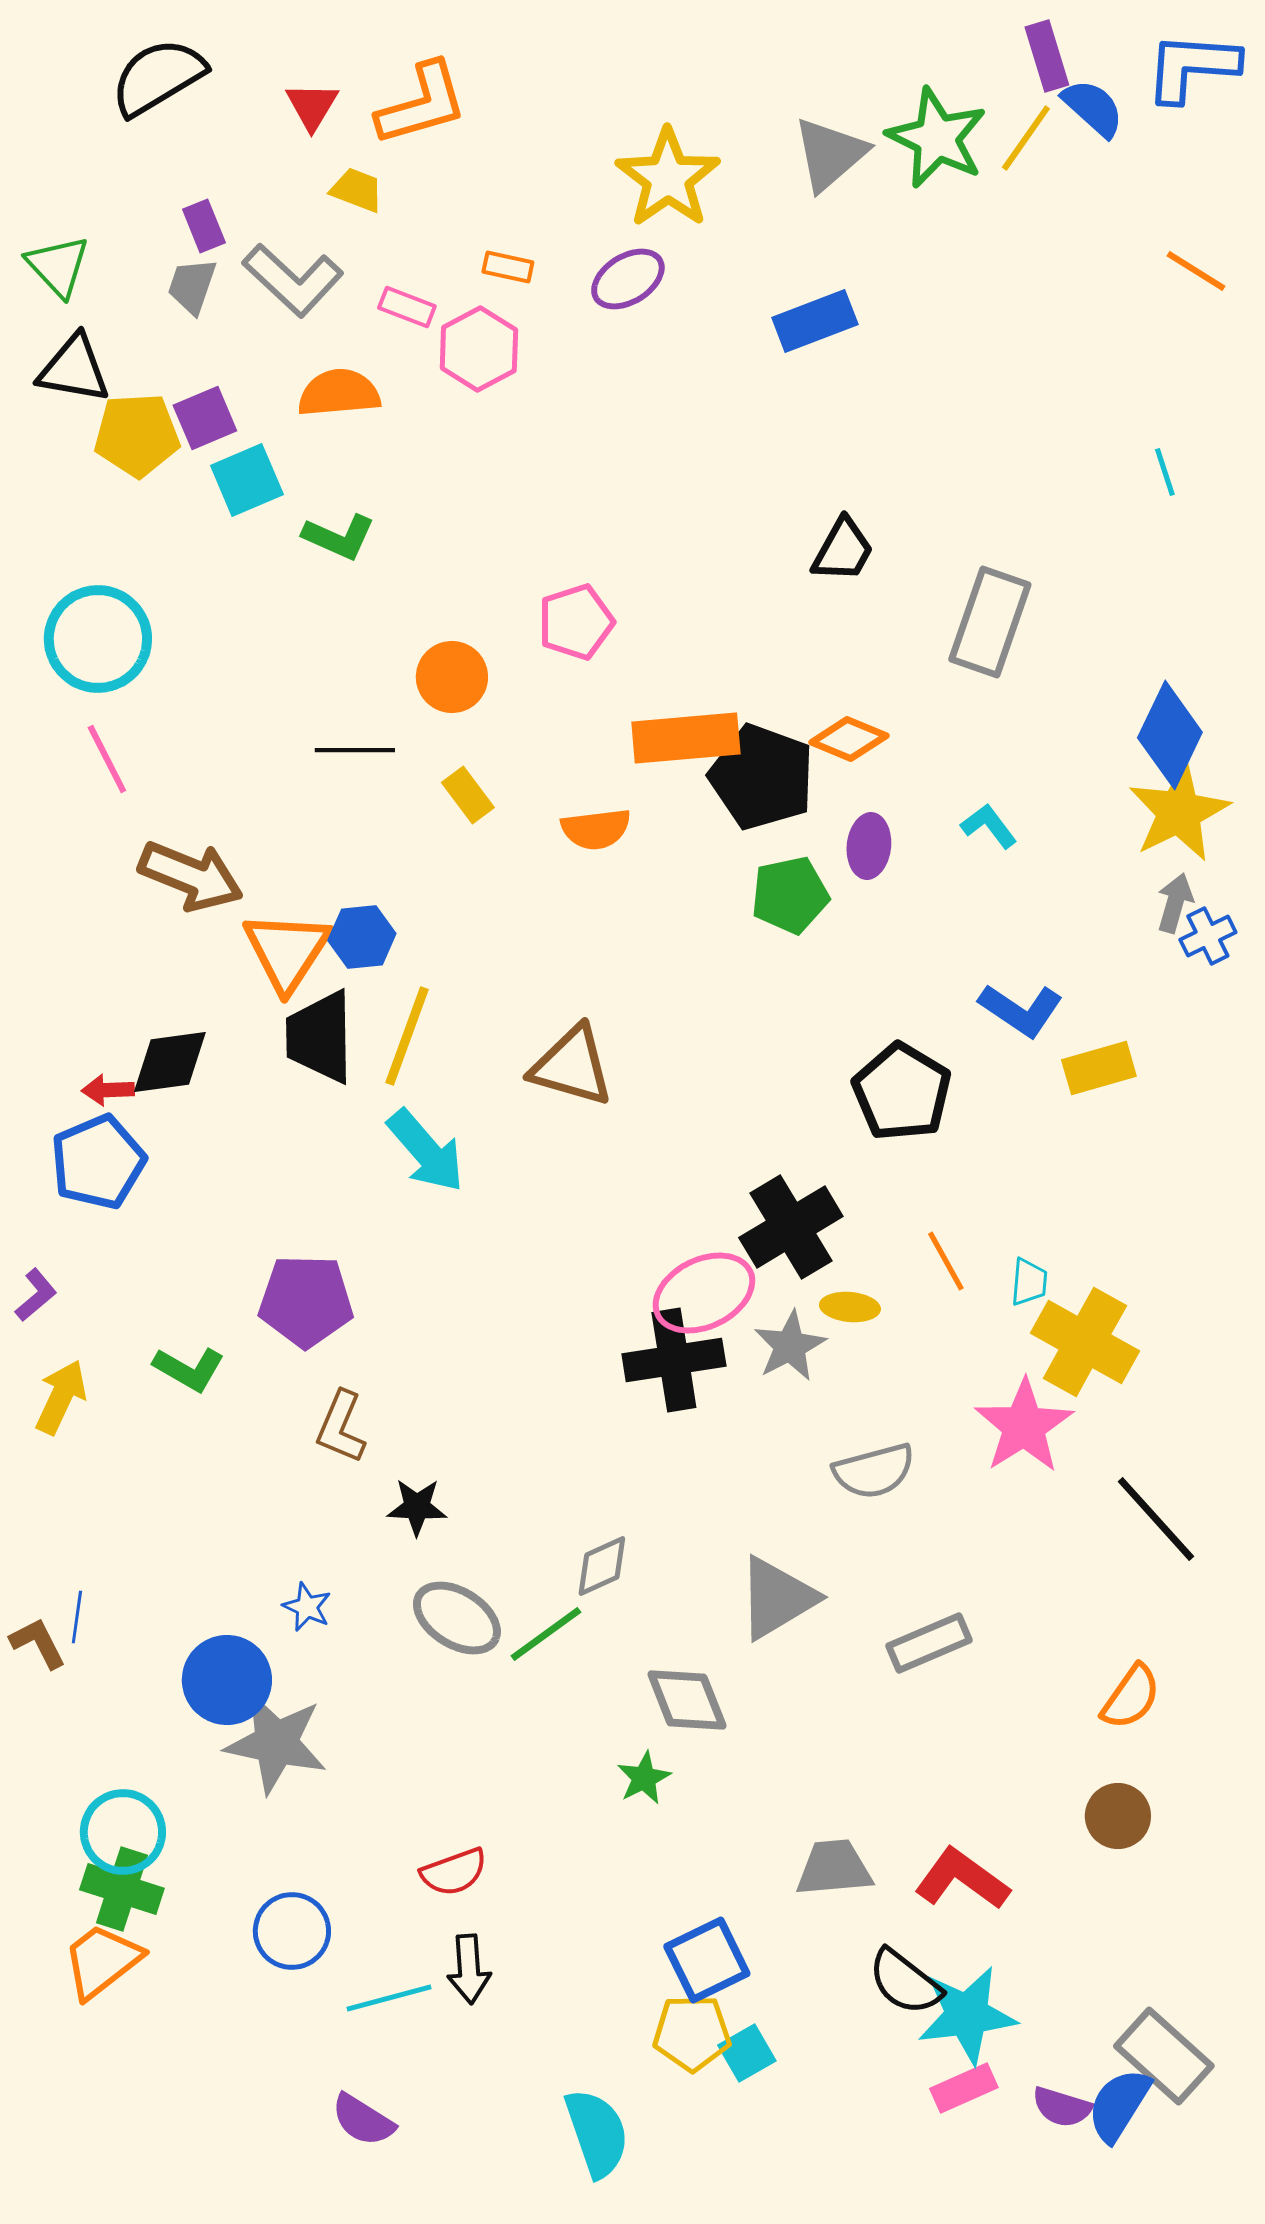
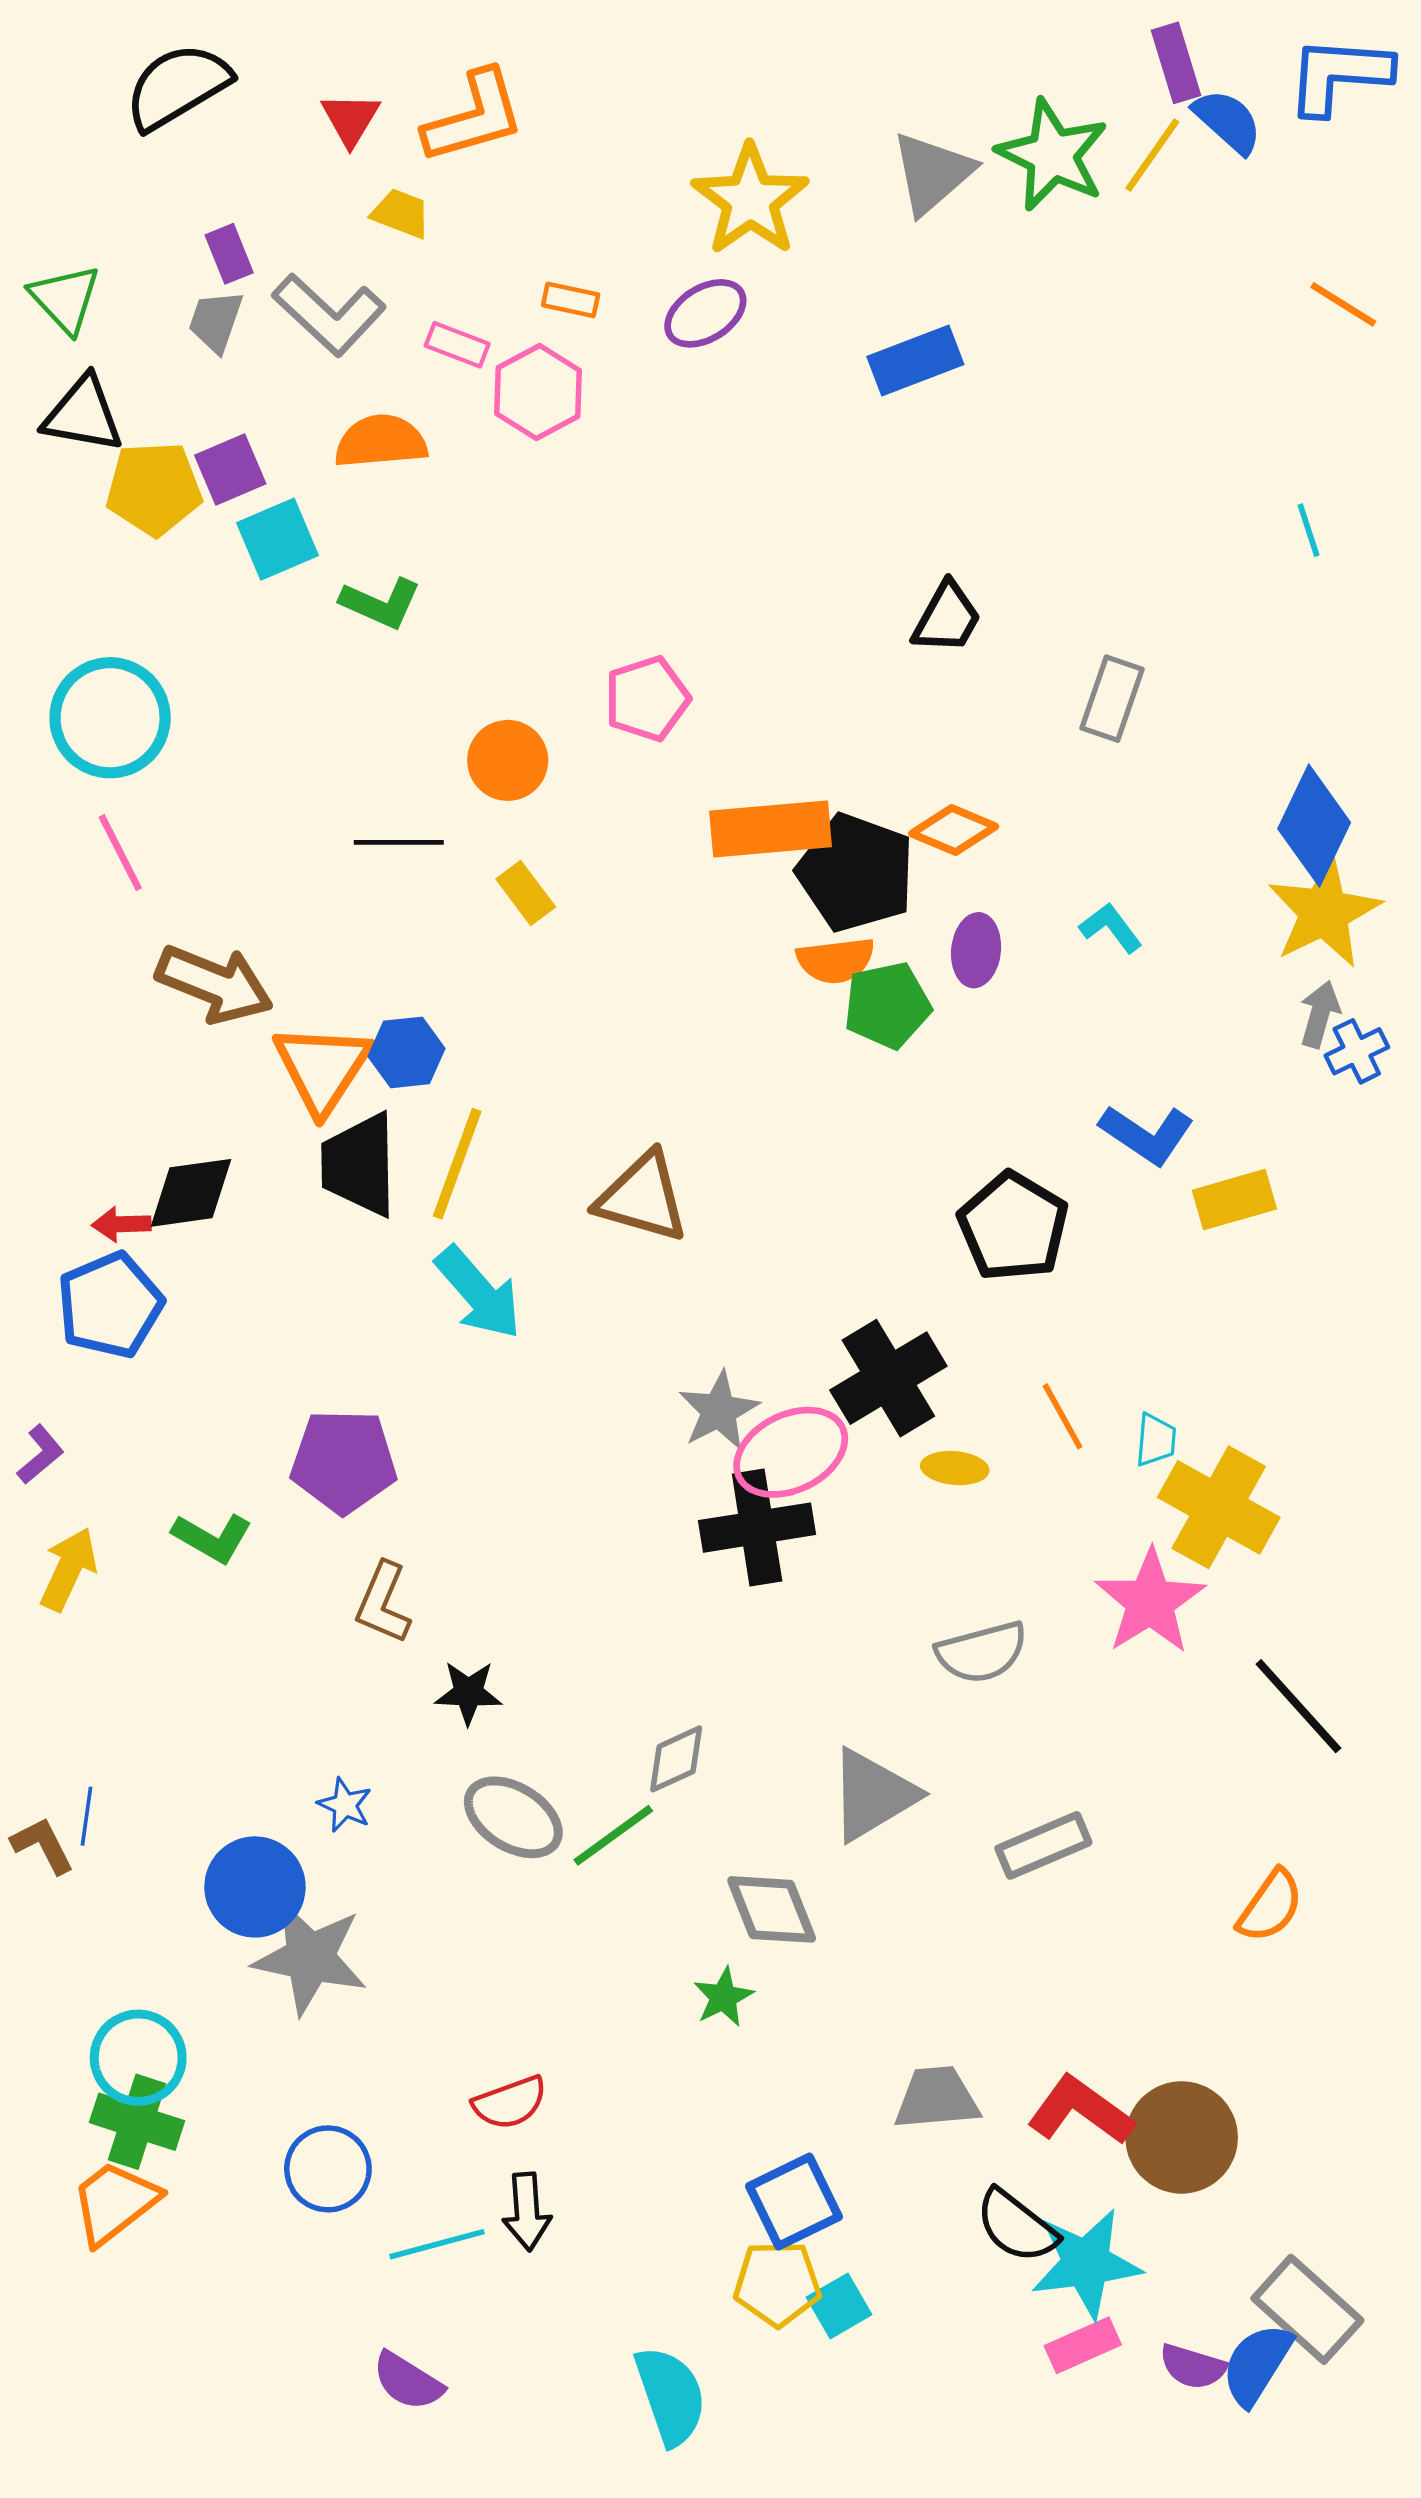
gray rectangle: (990, 622) -> (1112, 699), size x0.7
orange semicircle: (596, 829) -> (836, 960), moved
gray star: (790, 1346) -> (719, 1411), moved
brown circle: (1118, 1816) -> (1182, 2137), moved, size x1.5

